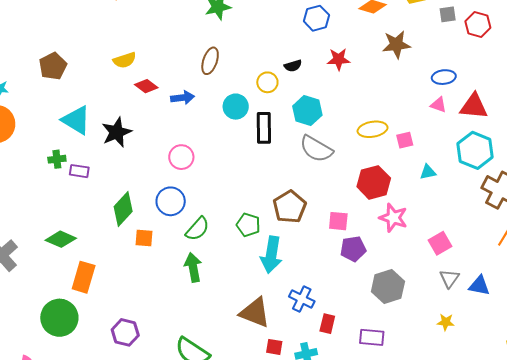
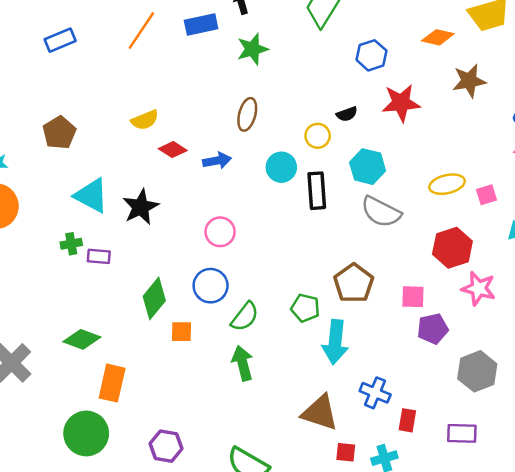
red star: (339, 59) -> (401, 103), size x1.4

